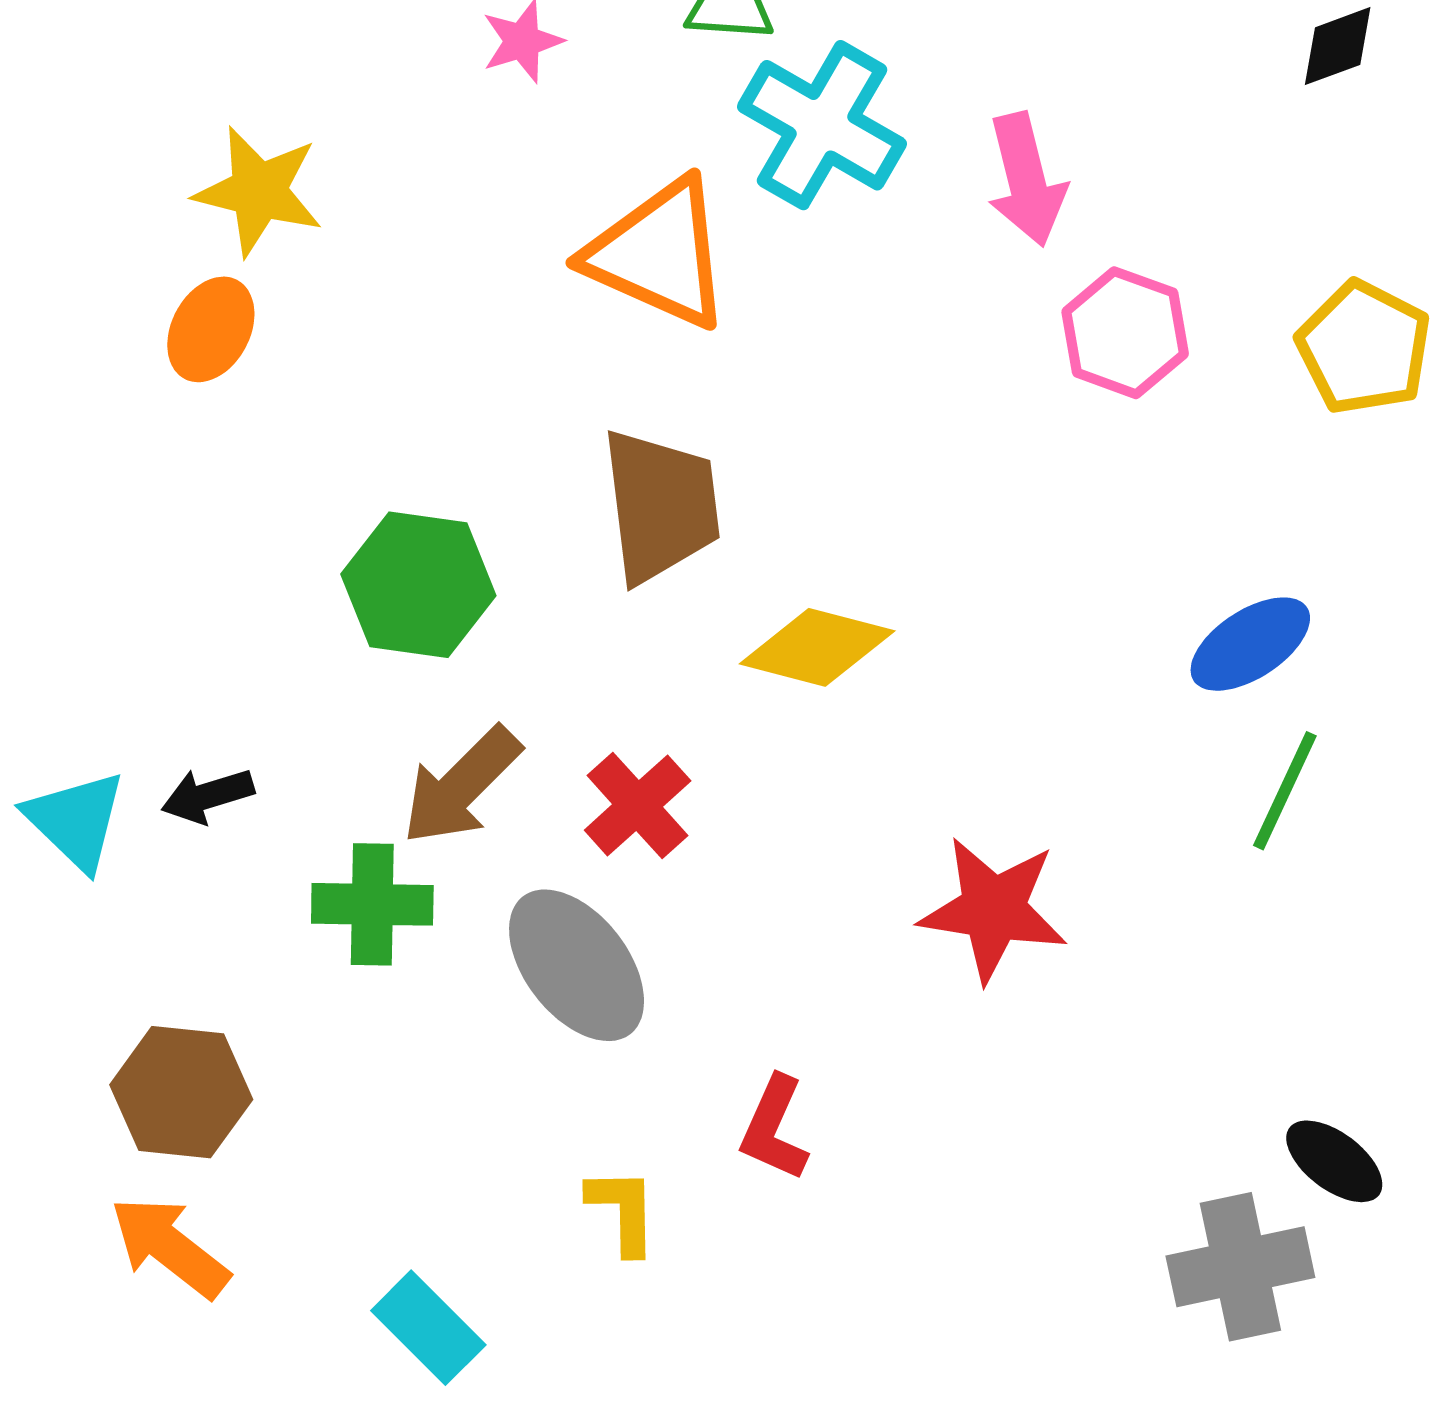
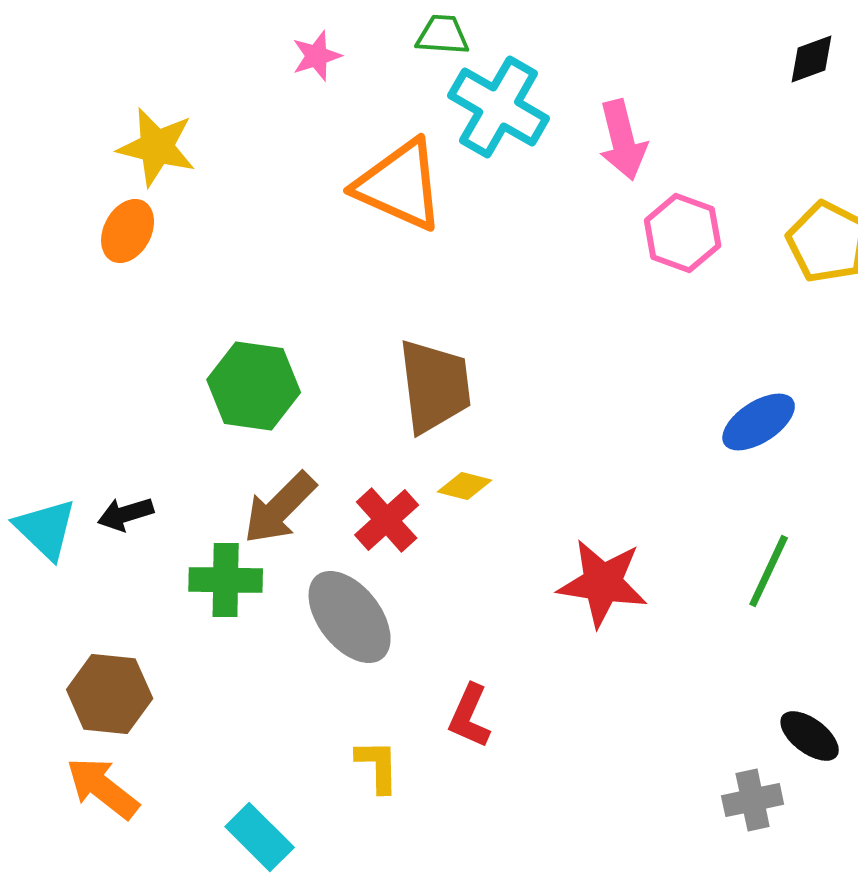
brown trapezoid: (661, 506) -> (435, 386), moved
yellow diamond: (817, 647) -> (465, 486), moved, size x0.6
green line: (1285, 791) -> (769, 571), moved
gray cross: (1240, 1267) -> (753, 800), size x0.7

